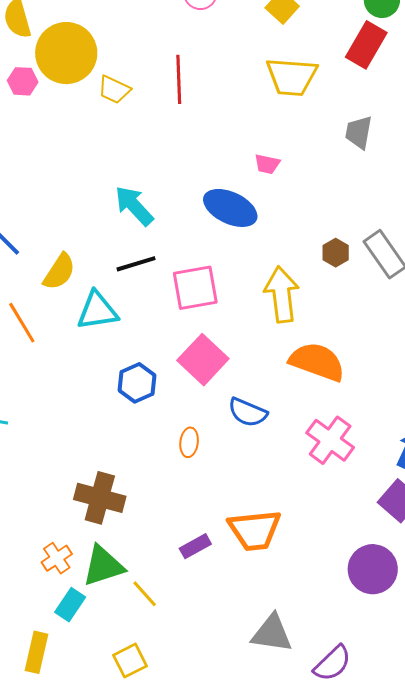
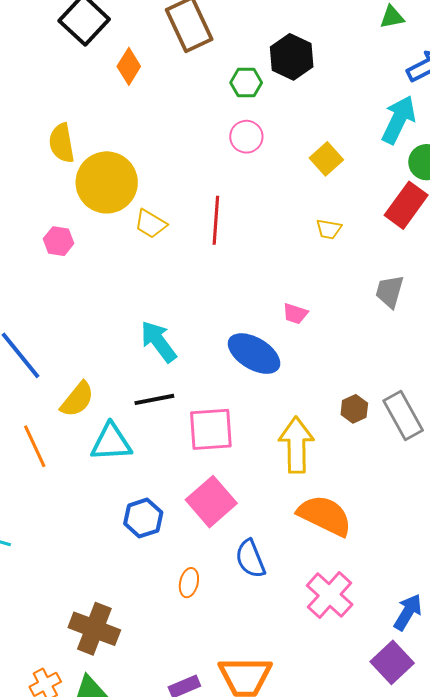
yellow trapezoid: (292, 77) -> (329, 229), size x0.5
pink hexagon: (23, 81) -> (59, 241), moved
blue semicircle: (248, 412) -> (250, 559), turned 39

